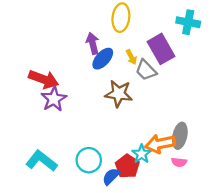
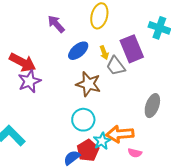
purple arrow: (93, 43) -> (56, 24), moved, turned -36
gray ellipse: (180, 136) -> (152, 106), moved
cyan circle: (89, 160) -> (83, 120), moved

